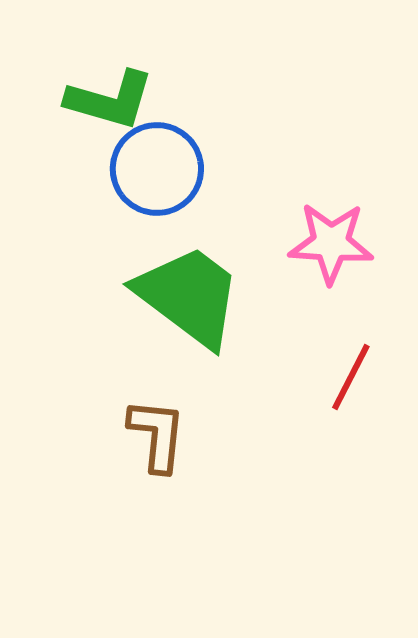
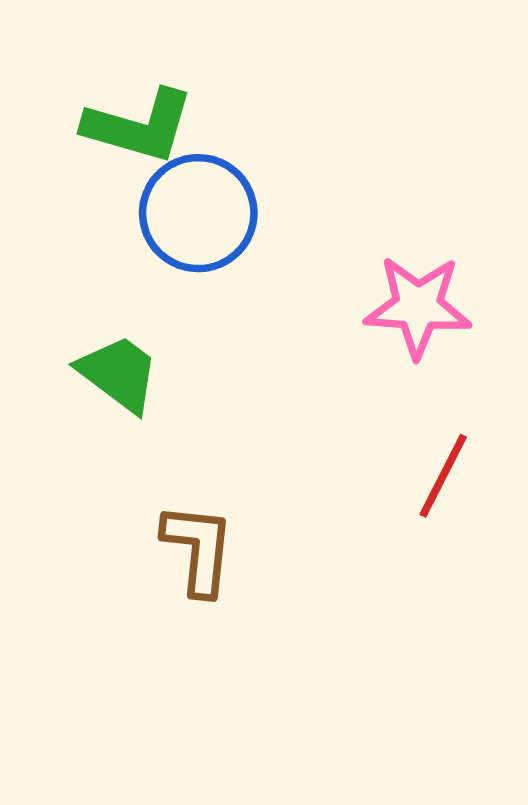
green trapezoid: (189, 296) -> (119, 373), moved, size x0.6

